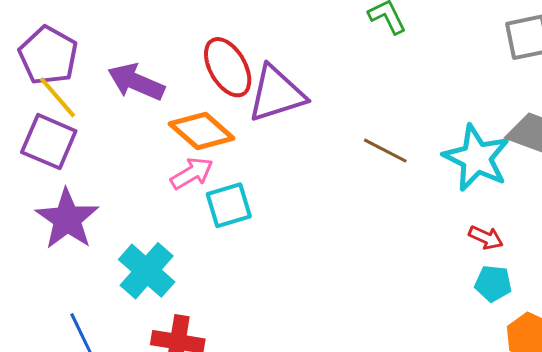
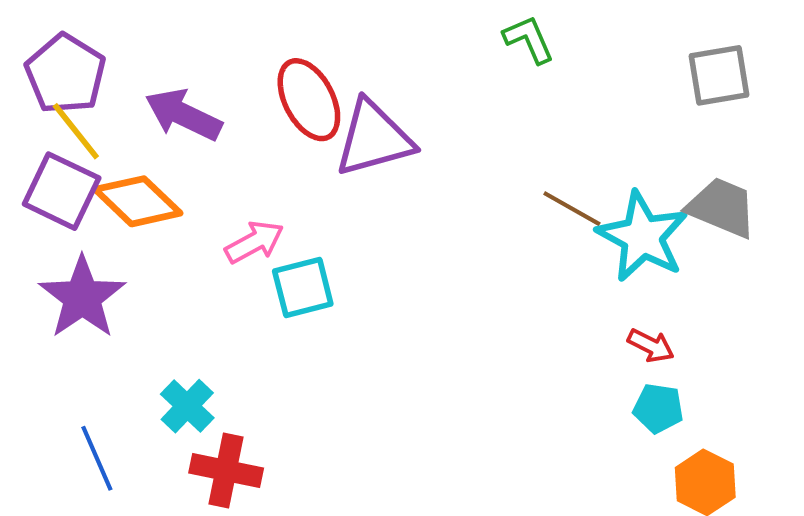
orange diamond: (202, 131) -> (138, 201), moved
brown line: (385, 151) -> (572, 209), moved
cyan cross: (147, 271) -> (187, 406), moved, size x0.7

